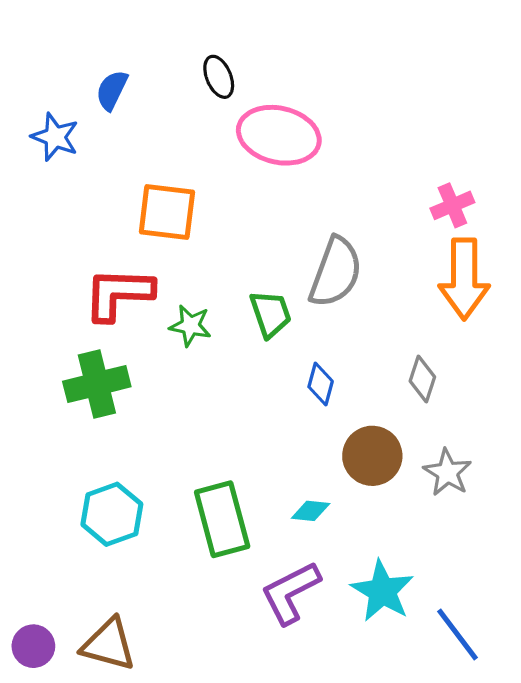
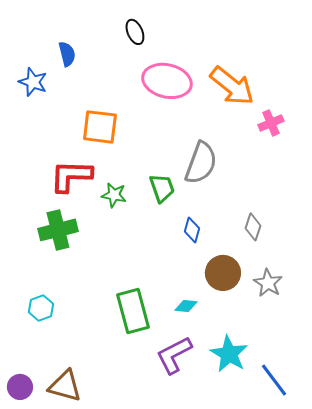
black ellipse: (219, 77) -> (135, 32), moved
blue semicircle: (112, 90) -> (67, 54), turned 140
orange arrow: (464, 279) -> (232, 86), moved, turned -51
cyan hexagon: (112, 514) -> (41, 308), moved, size x0.7

